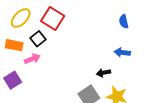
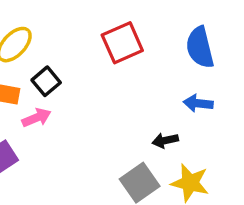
red square: (53, 19) -> (122, 43), moved, turned 35
blue semicircle: (124, 21) -> (200, 47), size x1.6

